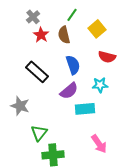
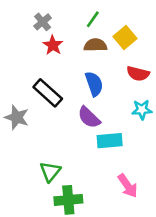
brown semicircle: (64, 35) -> (95, 45), moved, turned 102
cyan star: (100, 85) -> (142, 110), moved
purple semicircle: (69, 91) -> (89, 117), turned 84
gray star: (20, 106) -> (17, 117), moved

